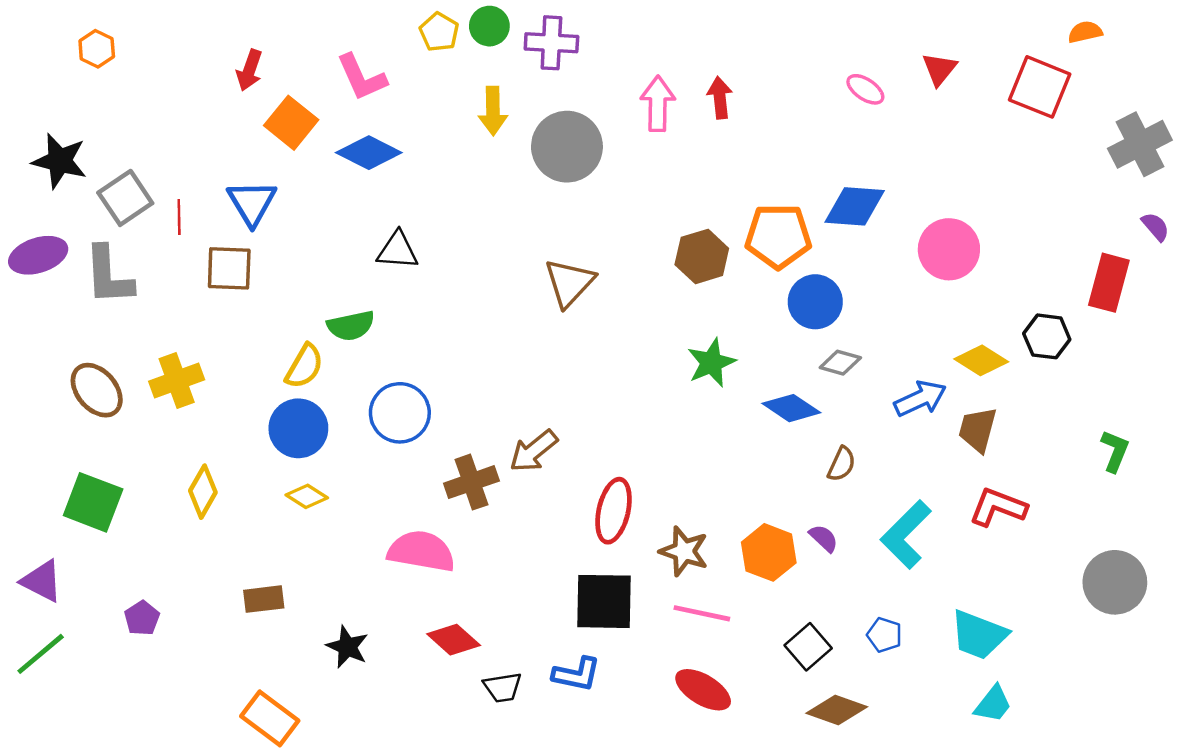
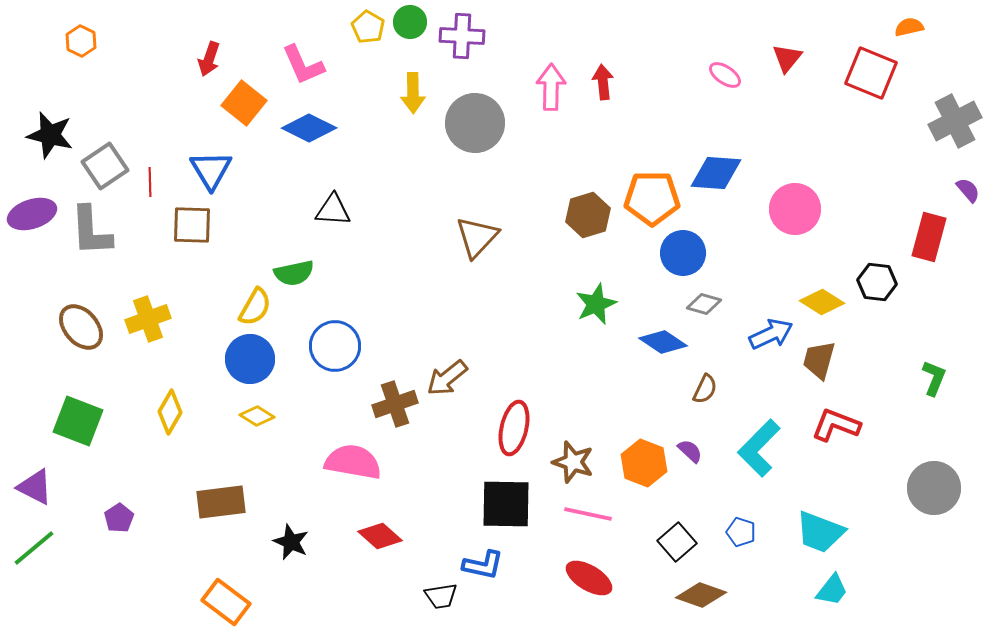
brown rectangle: (264, 599) -> (221, 502), size x1.4
black trapezoid: (503, 687) -> (441, 596), moved

